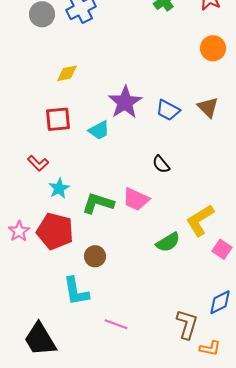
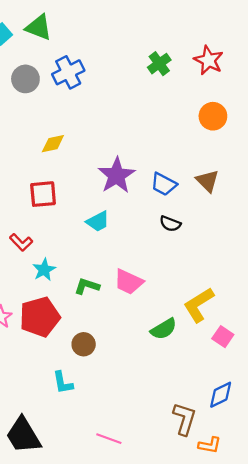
cyan trapezoid: (99, 130) -> (98, 221), moved
black semicircle: (161, 164) -> (170, 224), moved, turned -30
green L-shape: (98, 203) -> (87, 286), size x0.7
red pentagon: (55, 231) -> (40, 317), turned -30
cyan L-shape: (76, 291) -> (63, 383), size x0.7
pink line: (116, 324) -> (109, 439), moved

